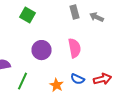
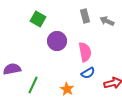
purple circle: (42, 50) -> (57, 41), moved
blue semicircle: (78, 79) -> (88, 73), moved, turned -56

